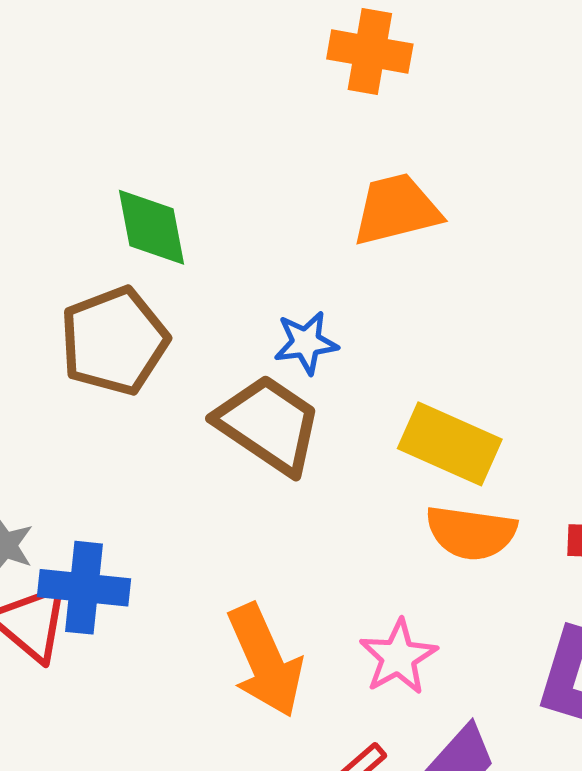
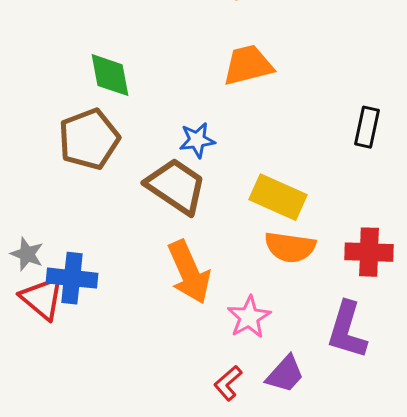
orange arrow: (265, 660) -> (189, 272), moved

